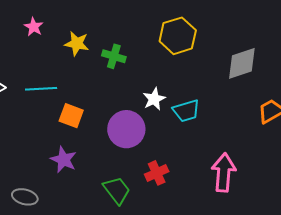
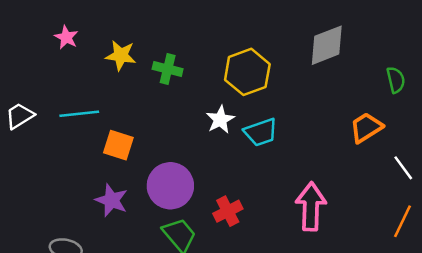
yellow hexagon: (178, 36) -> (247, 72), moved
gray diamond: (242, 63) -> (327, 45), moved
purple circle: (126, 129) -> (170, 186), moved

